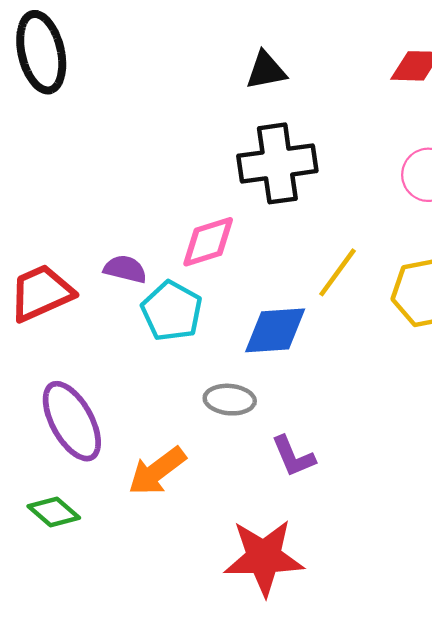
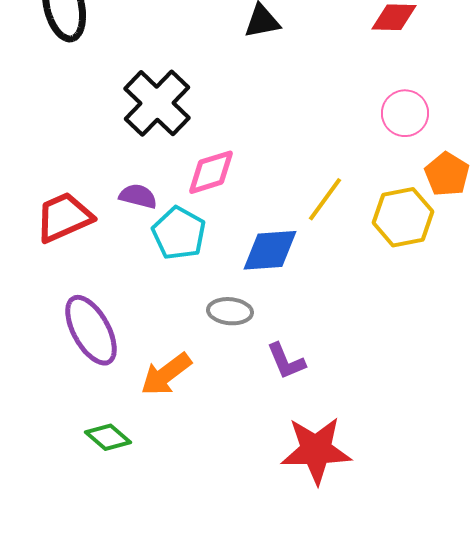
black cross: (277, 163) -> (157, 103), moved, turned -38
green diamond: (54, 512) -> (108, 437), moved
red star: (264, 557) -> (316, 450), moved

